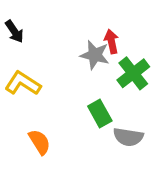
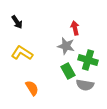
gray star: (95, 55) -> (66, 46), moved
green cross: (133, 73) -> (88, 60), moved, turned -36

